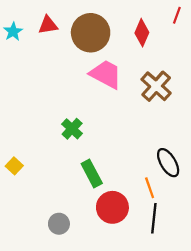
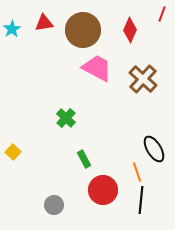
green rectangle: (92, 174) -> (84, 159), size x0.7

